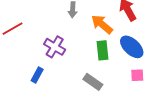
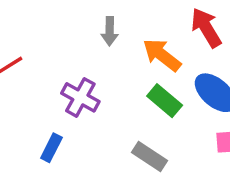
green rectangle: (103, 50) -> (165, 101), turned -42

